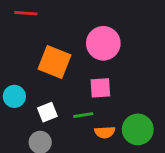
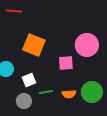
pink circle: (103, 43) -> (87, 45), moved
green line: (83, 115) -> (46, 92), moved

